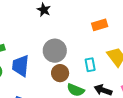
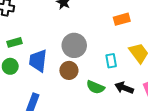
brown circle: (60, 73) -> (69, 70), moved

